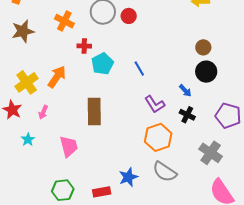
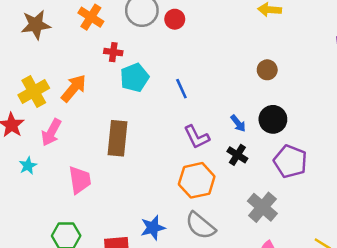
black circle: (206, 72) -> (273, 119), moved
pink arrow: (43, 112) -> (51, 132), size x1.5

